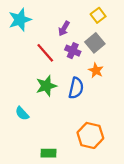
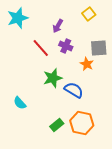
gray square: (95, 43) -> (99, 48), moved, turned 36
green star: (46, 86) -> (53, 78), moved
blue semicircle: (76, 88) -> (74, 90), moved, turned -72
green rectangle: (48, 153) -> (57, 125), moved, turned -40

